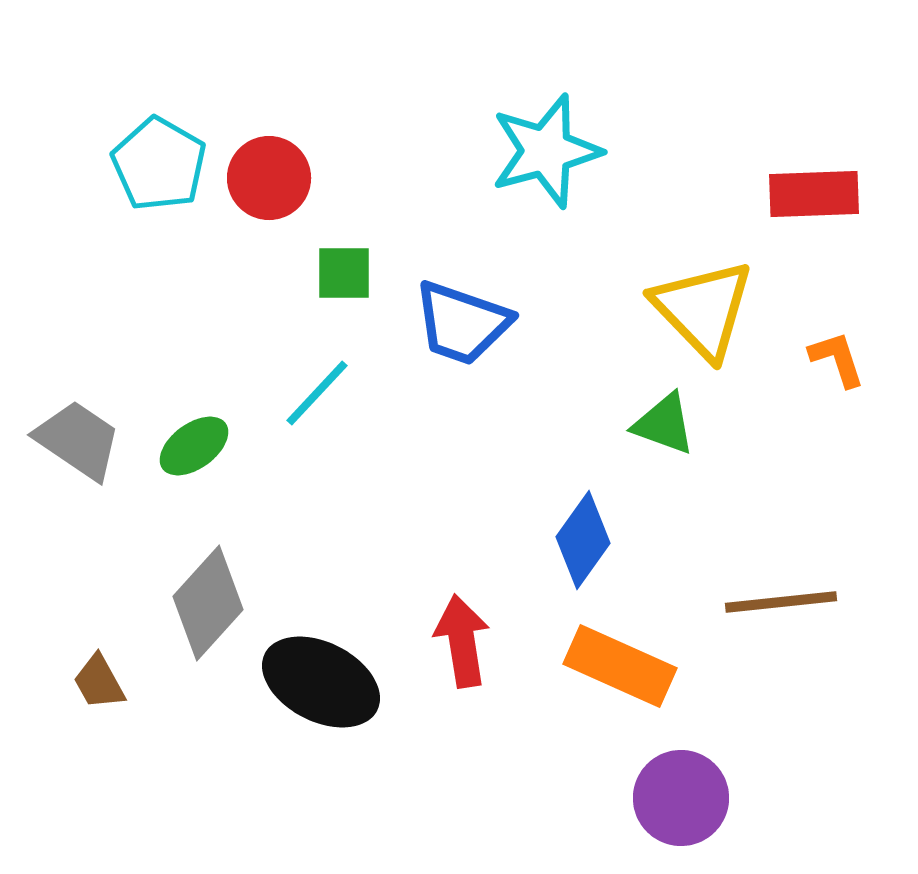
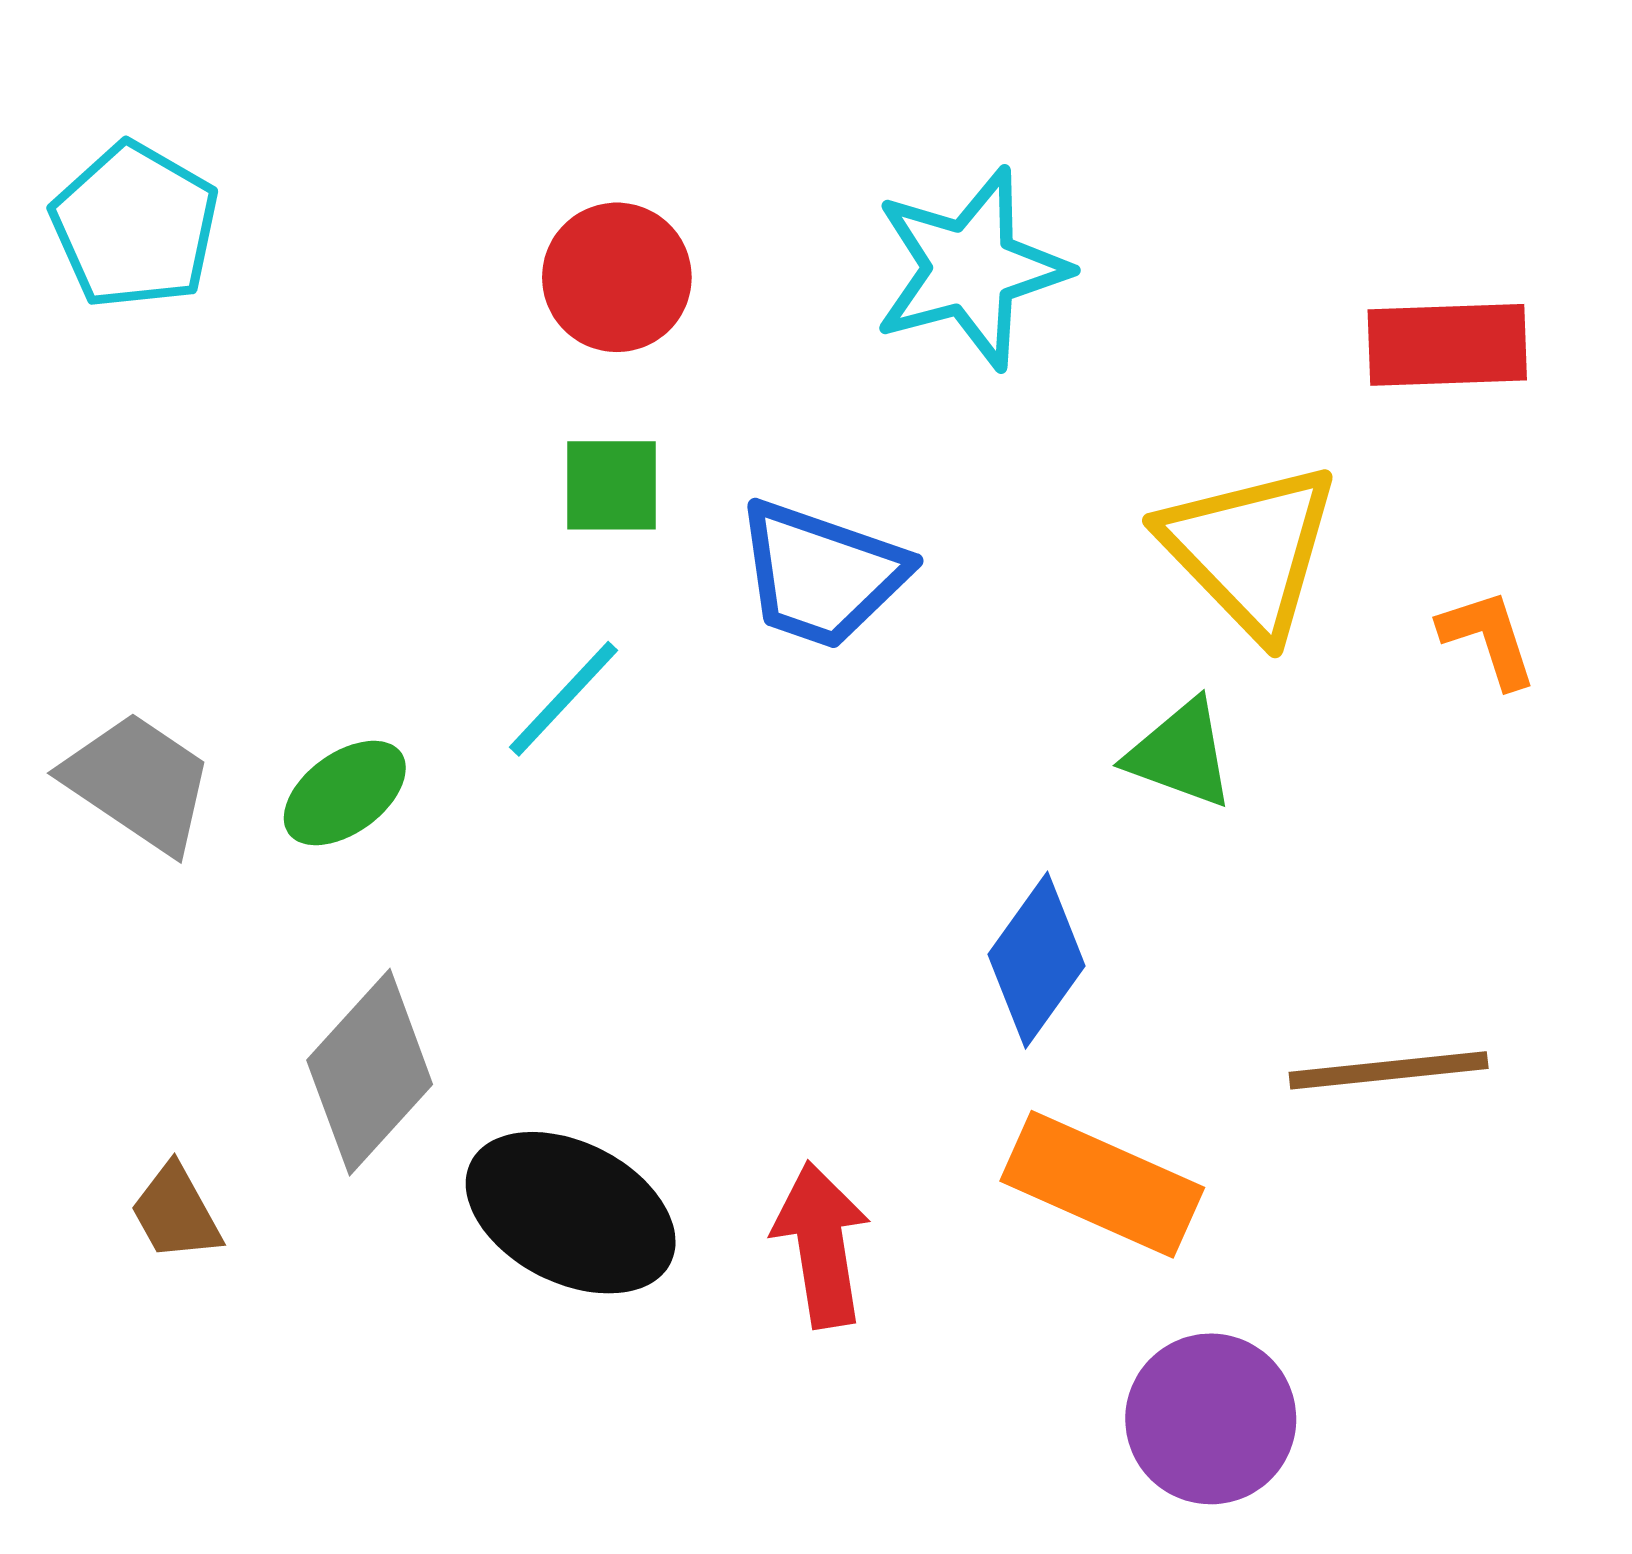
cyan pentagon: (159, 164) -> (135, 226), moved
red circle: (269, 178) -> (617, 277), moved
red arrow: (462, 641) -> (821, 1245), moved

